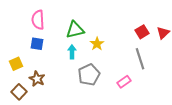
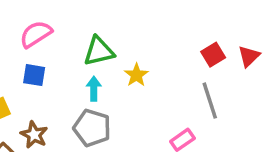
pink semicircle: (38, 20) -> (36, 34), turned 60
gray pentagon: (89, 75) -> (92, 128), moved, turned -30

